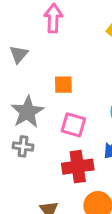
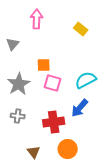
pink square: (73, 125) -> (53, 83), moved
gray cross: (23, 146) -> (18, 116), moved

